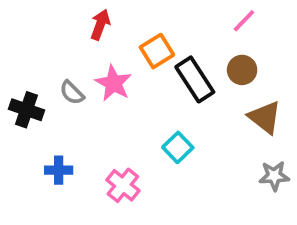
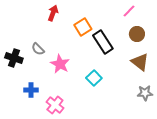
brown circle: (242, 70) -> (137, 34), moved
pink star: (113, 83) -> (60, 64), moved
pink cross: (123, 185) -> (55, 105), moved

